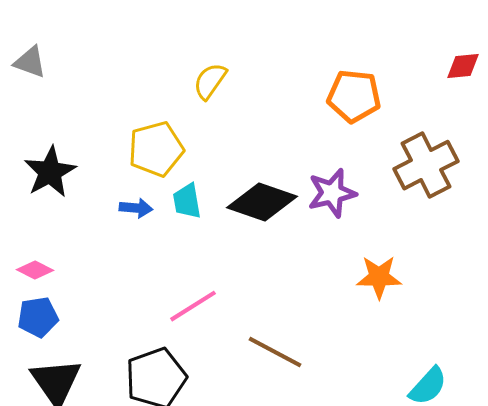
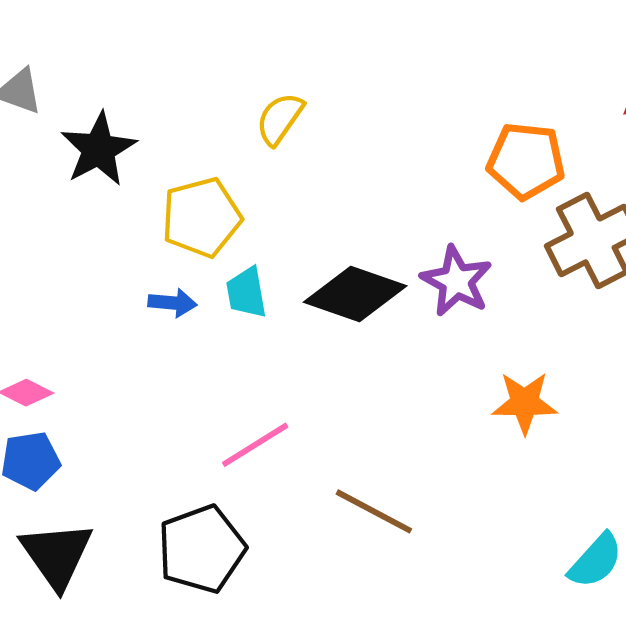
orange pentagon: (354, 96) -> (526, 161), moved
black star: (50, 172) -> (99, 149), moved
purple star: (332, 193) -> (456, 281), turned -30

